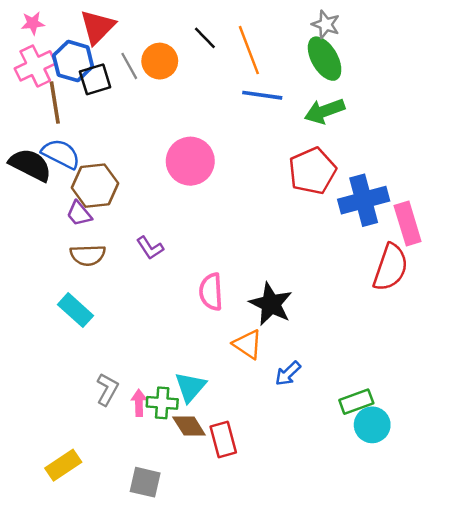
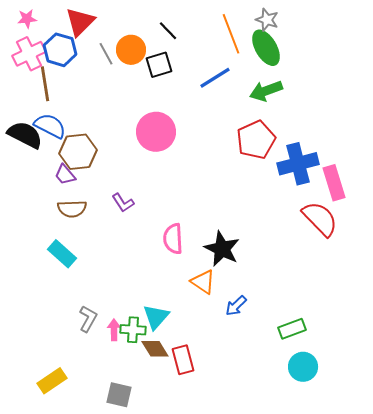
orange line: (249, 50) -> (231, 34), moved
black square: (95, 79) -> (159, 65), moved
blue line: (262, 95) -> (215, 78), turned -40
red semicircle: (390, 267) -> (320, 219), turned -63
cyan circle: (372, 425) -> (303, 367), moved

